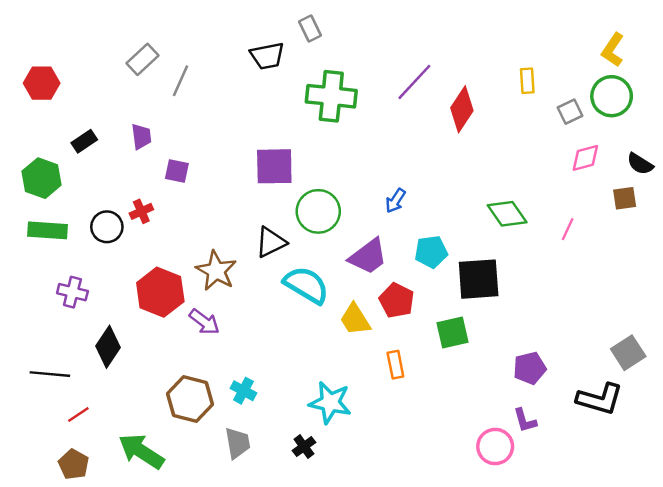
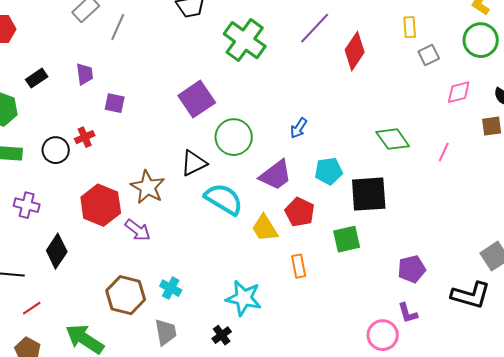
green cross: (331, 96) -> (245, 40), turned 30
gray square: (570, 112) -> (429, 55), moved
purple square: (274, 166) -> (197, 99), turned -33

